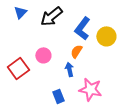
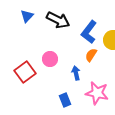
black arrow: (51, 16) -> (58, 20), turned -115
orange semicircle: (76, 51) -> (91, 55), moved

